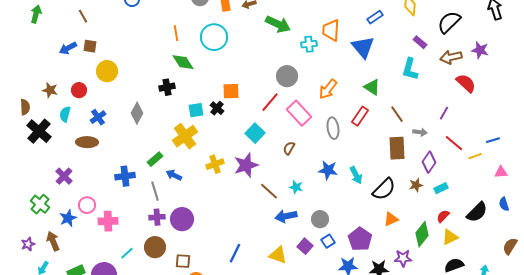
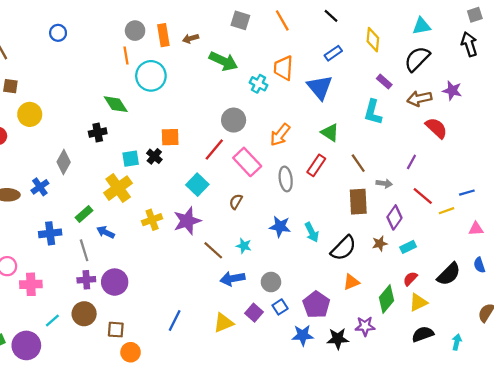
orange line: (176, 33) -> (126, 55), moved
cyan cross: (309, 44) -> (259, 84), turned 35
blue cross: (98, 117) -> (40, 187), moved
yellow triangle: (278, 255) -> (223, 323), turned -42

